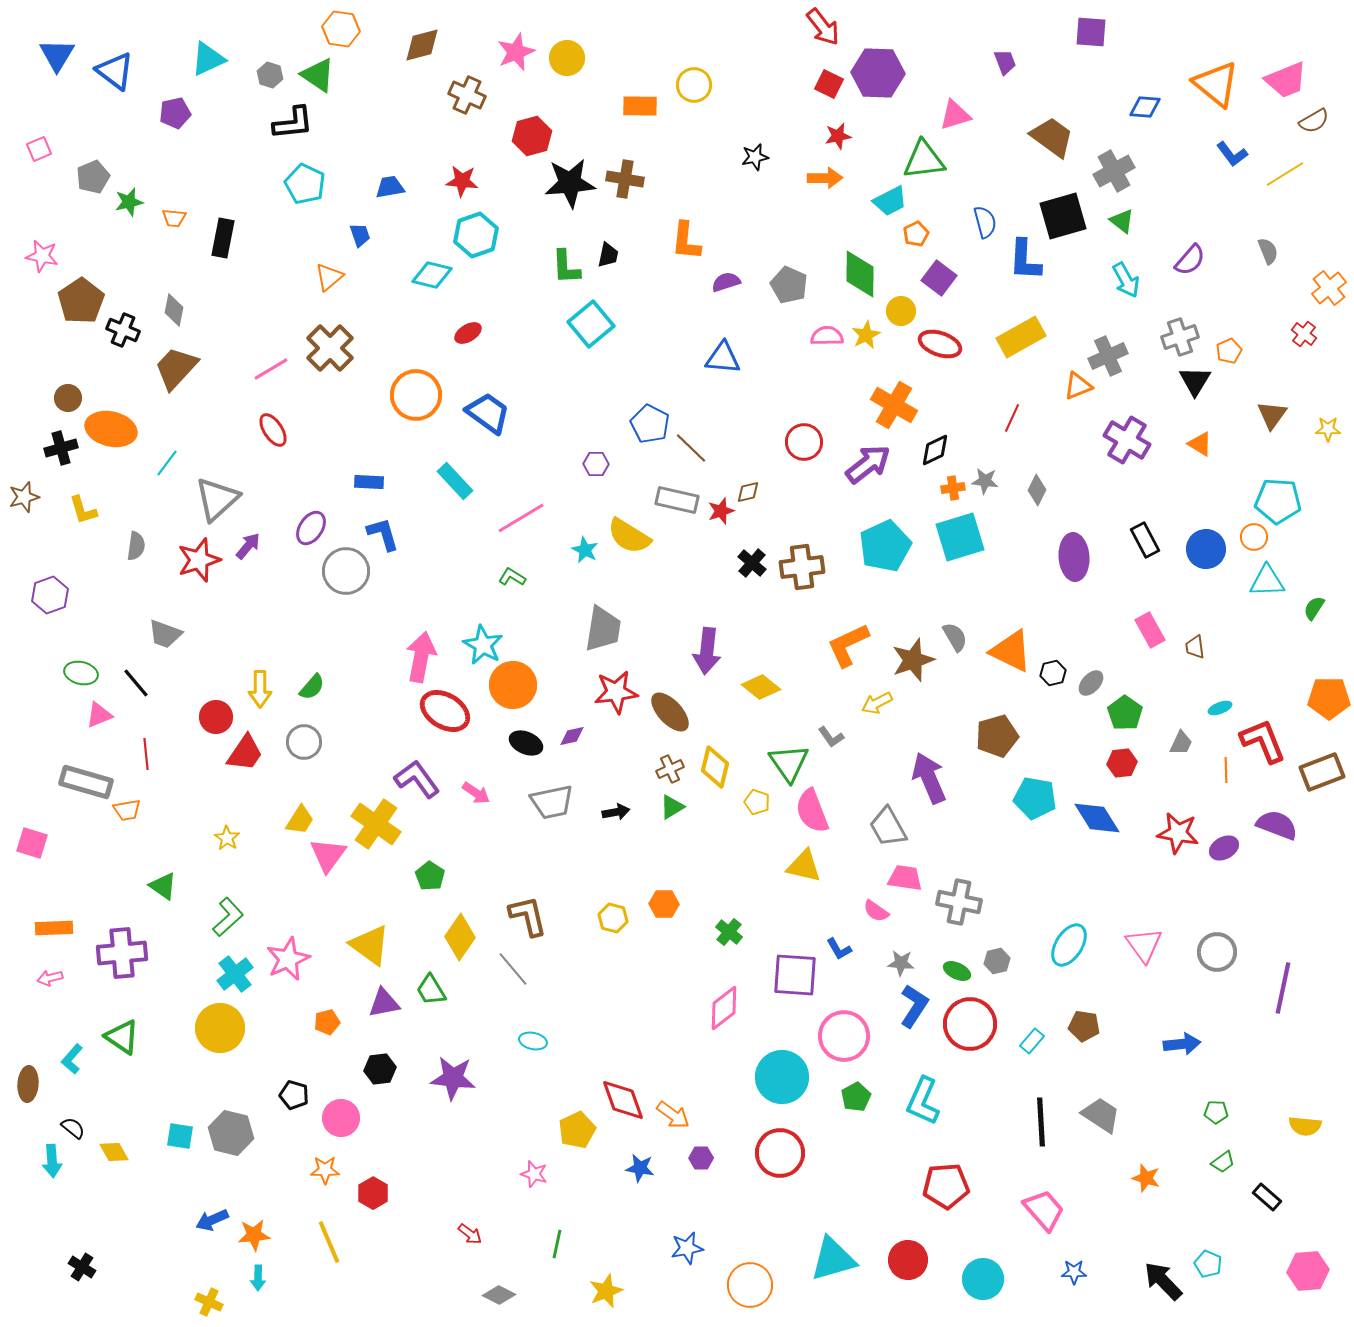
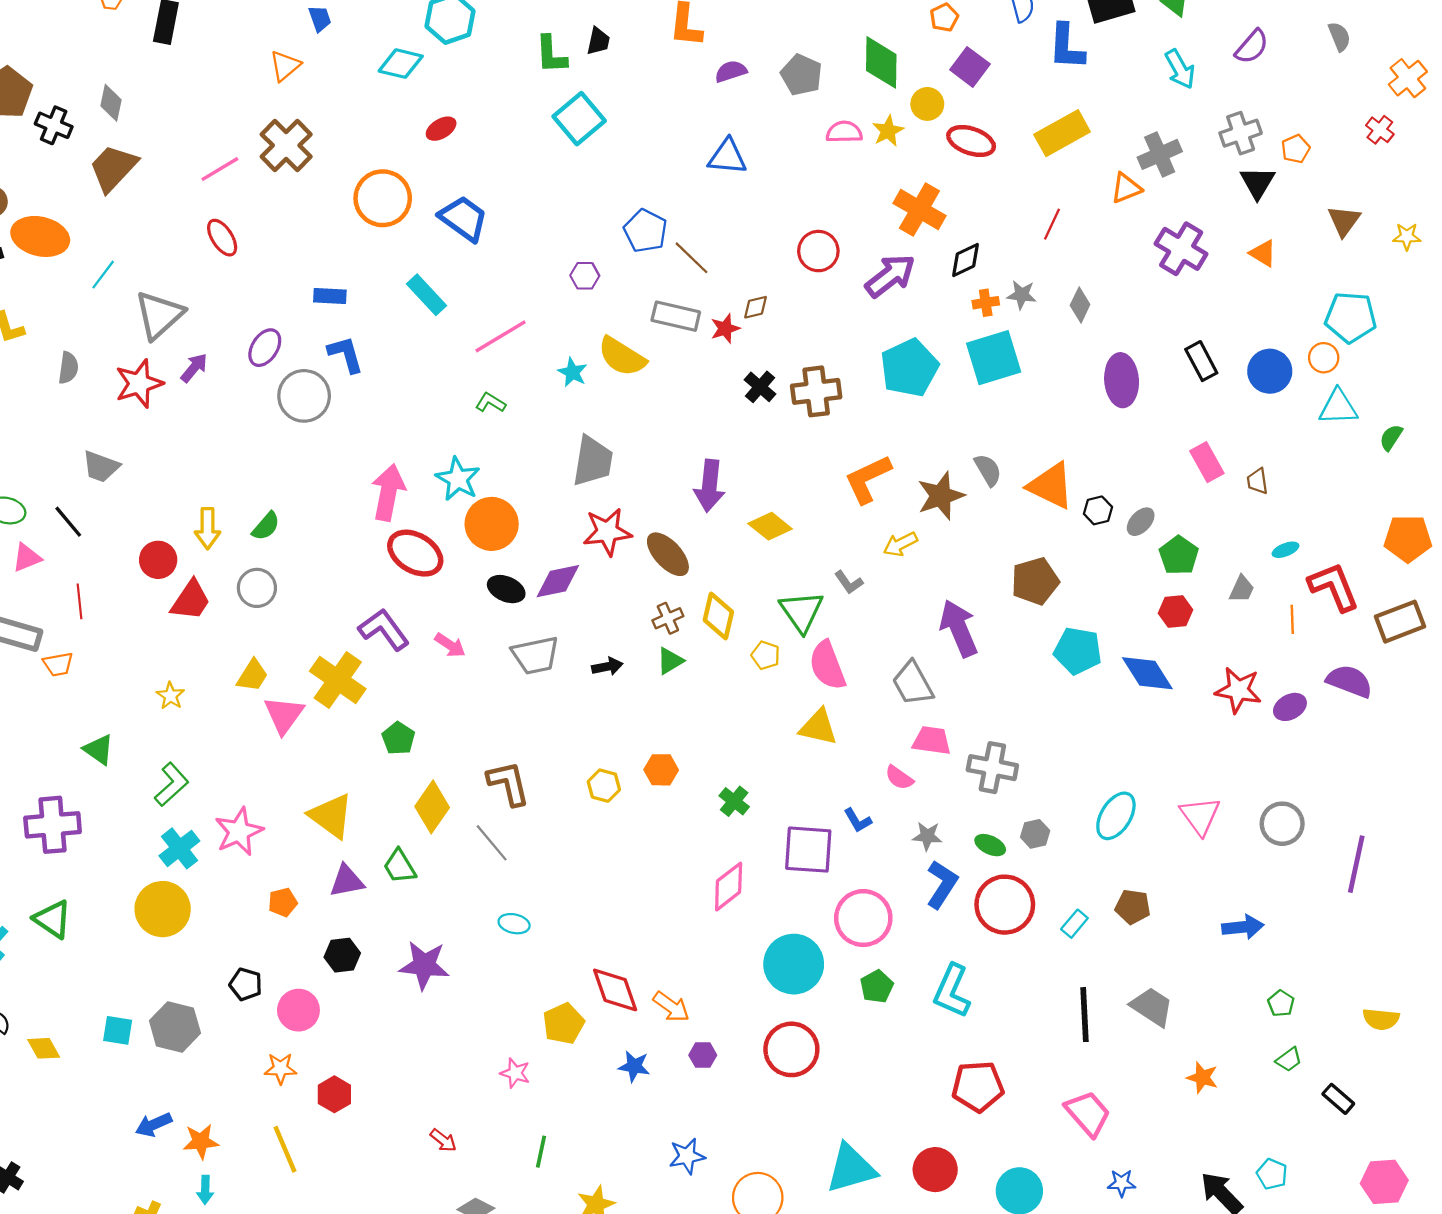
purple diamond: (572, 736) -> (558, 581), size x1.6
green pentagon: (1216, 1112) -> (1281, 1003), turned 30

